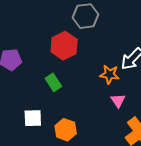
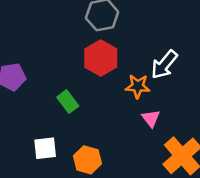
red hexagon: (64, 46) -> (101, 58), moved

